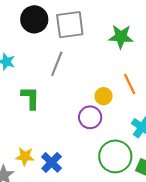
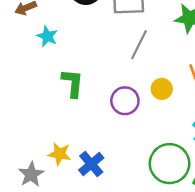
gray line: (57, 64) -> (139, 45), moved
purple circle: (90, 117) -> (125, 101), moved

